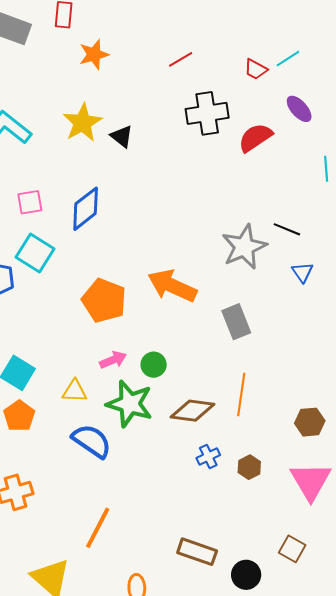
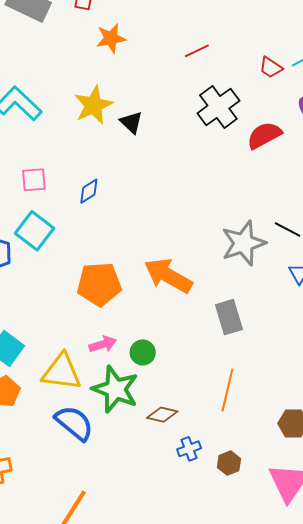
black cross: (207, 113) -> (218, 107), turned -33
blue diamond: (86, 209) -> (89, 191), size x0.6
orange pentagon: (104, 300) -> (99, 284), turned -30
yellow triangle: (74, 391) -> (62, 372), size x1.6
brown diamond: (192, 411) -> (162, 415), moved, size x0.7

